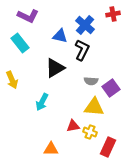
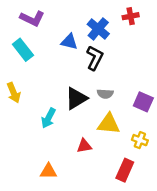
black triangle: (55, 68) -> (76, 98), moved
purple square: (111, 88) -> (143, 102), moved, turned -30
yellow cross: (90, 132) -> (140, 140), moved
orange triangle: (51, 149) -> (48, 171), moved

